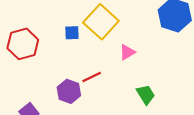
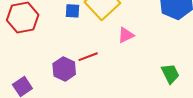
green trapezoid: (146, 95) -> (170, 74), moved

